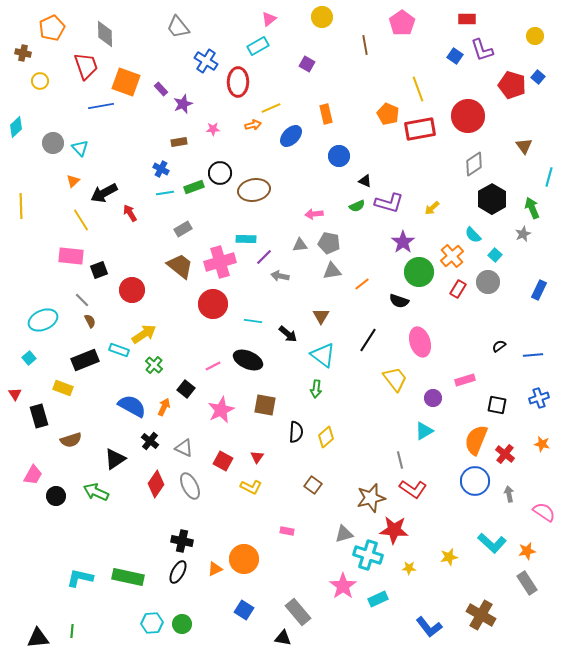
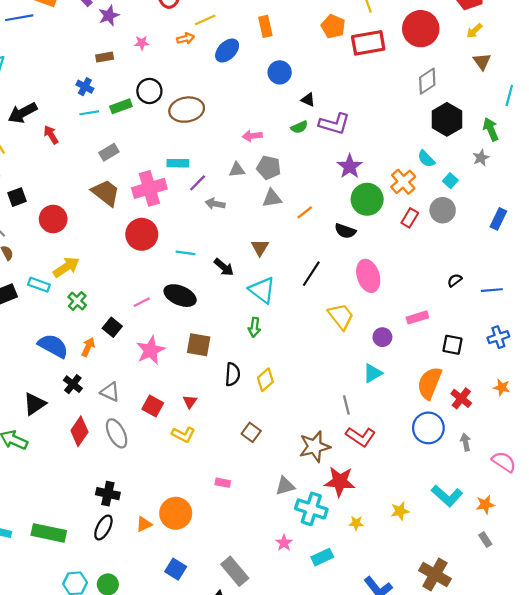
yellow arrow: (432, 208) -> (474, 31), moved
gray rectangle: (527, 583) -> (485, 540), size x0.6
pink star: (343, 586) -> (284, 543), size x0.6

